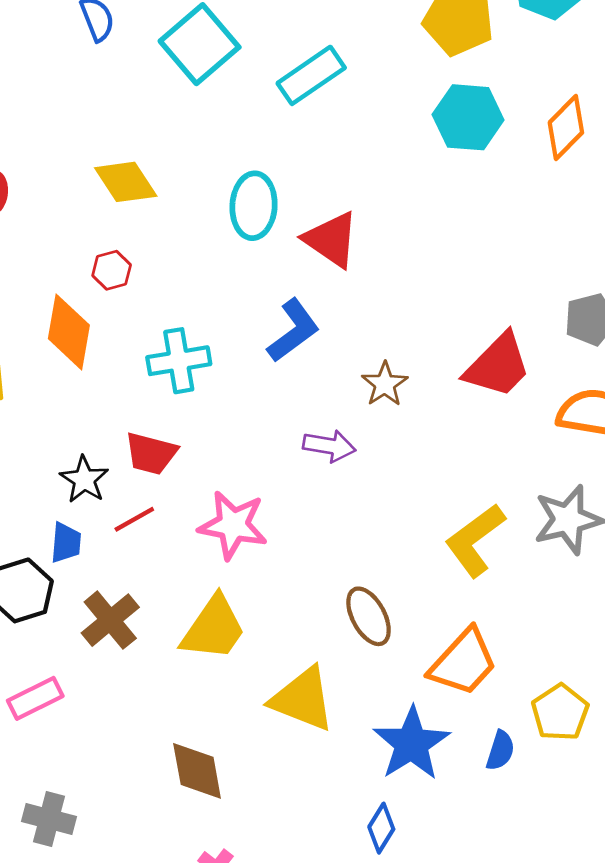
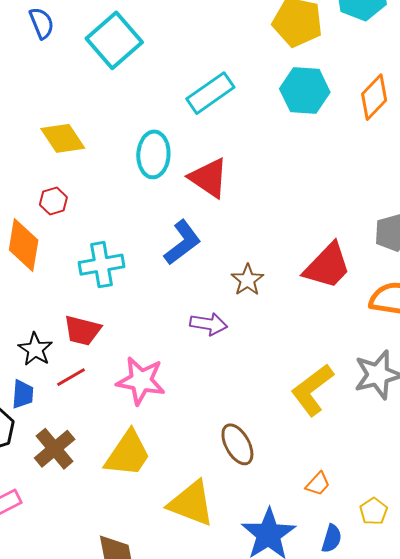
cyan rectangle: (311, 75) -> (210, 93), moved
orange trapezoid: (463, 662) -> (318, 484), moved, size x0.5
yellow pentagon: (560, 712) -> (374, 511), size x0.7

